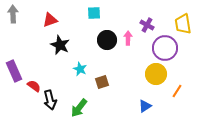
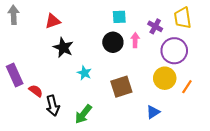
cyan square: (94, 13) -> (119, 17), moved
yellow trapezoid: (183, 24) -> (183, 18), moved
brown square: (102, 82) -> (121, 87), moved, size x1.5
orange line: (177, 91) -> (187, 87), moved

